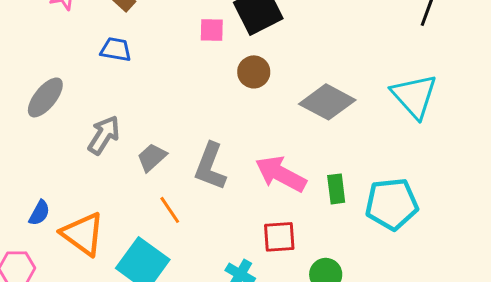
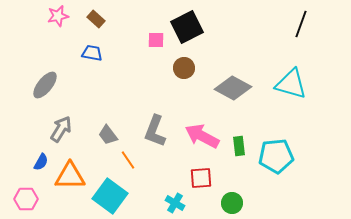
cyan triangle: (414, 96) -> (291, 84), turned -32
gray arrow: (104, 135) -> (61, 129), moved
gray trapezoid: (152, 157) -> (108, 135), moved, turned -85
orange triangle: (83, 234) -> (70, 176), turned -36

